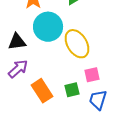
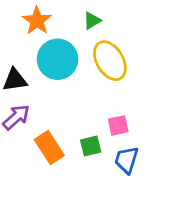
yellow ellipse: (77, 44) -> (110, 61), moved

